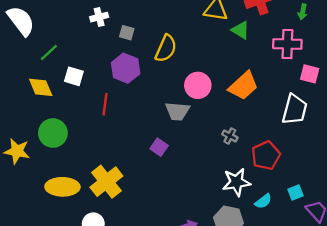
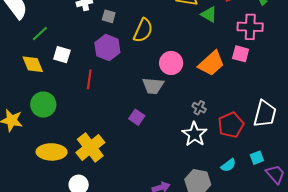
pink square: (310, 74) -> (241, 54), moved
white trapezoid: (295, 109) -> (265, 114), moved
white star: (236, 182) -> (195, 134), moved, turned -30

